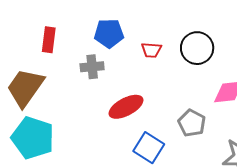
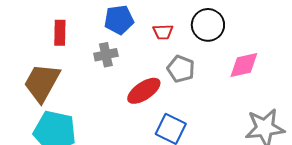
gray pentagon: (192, 123) -> (181, 69), moved

